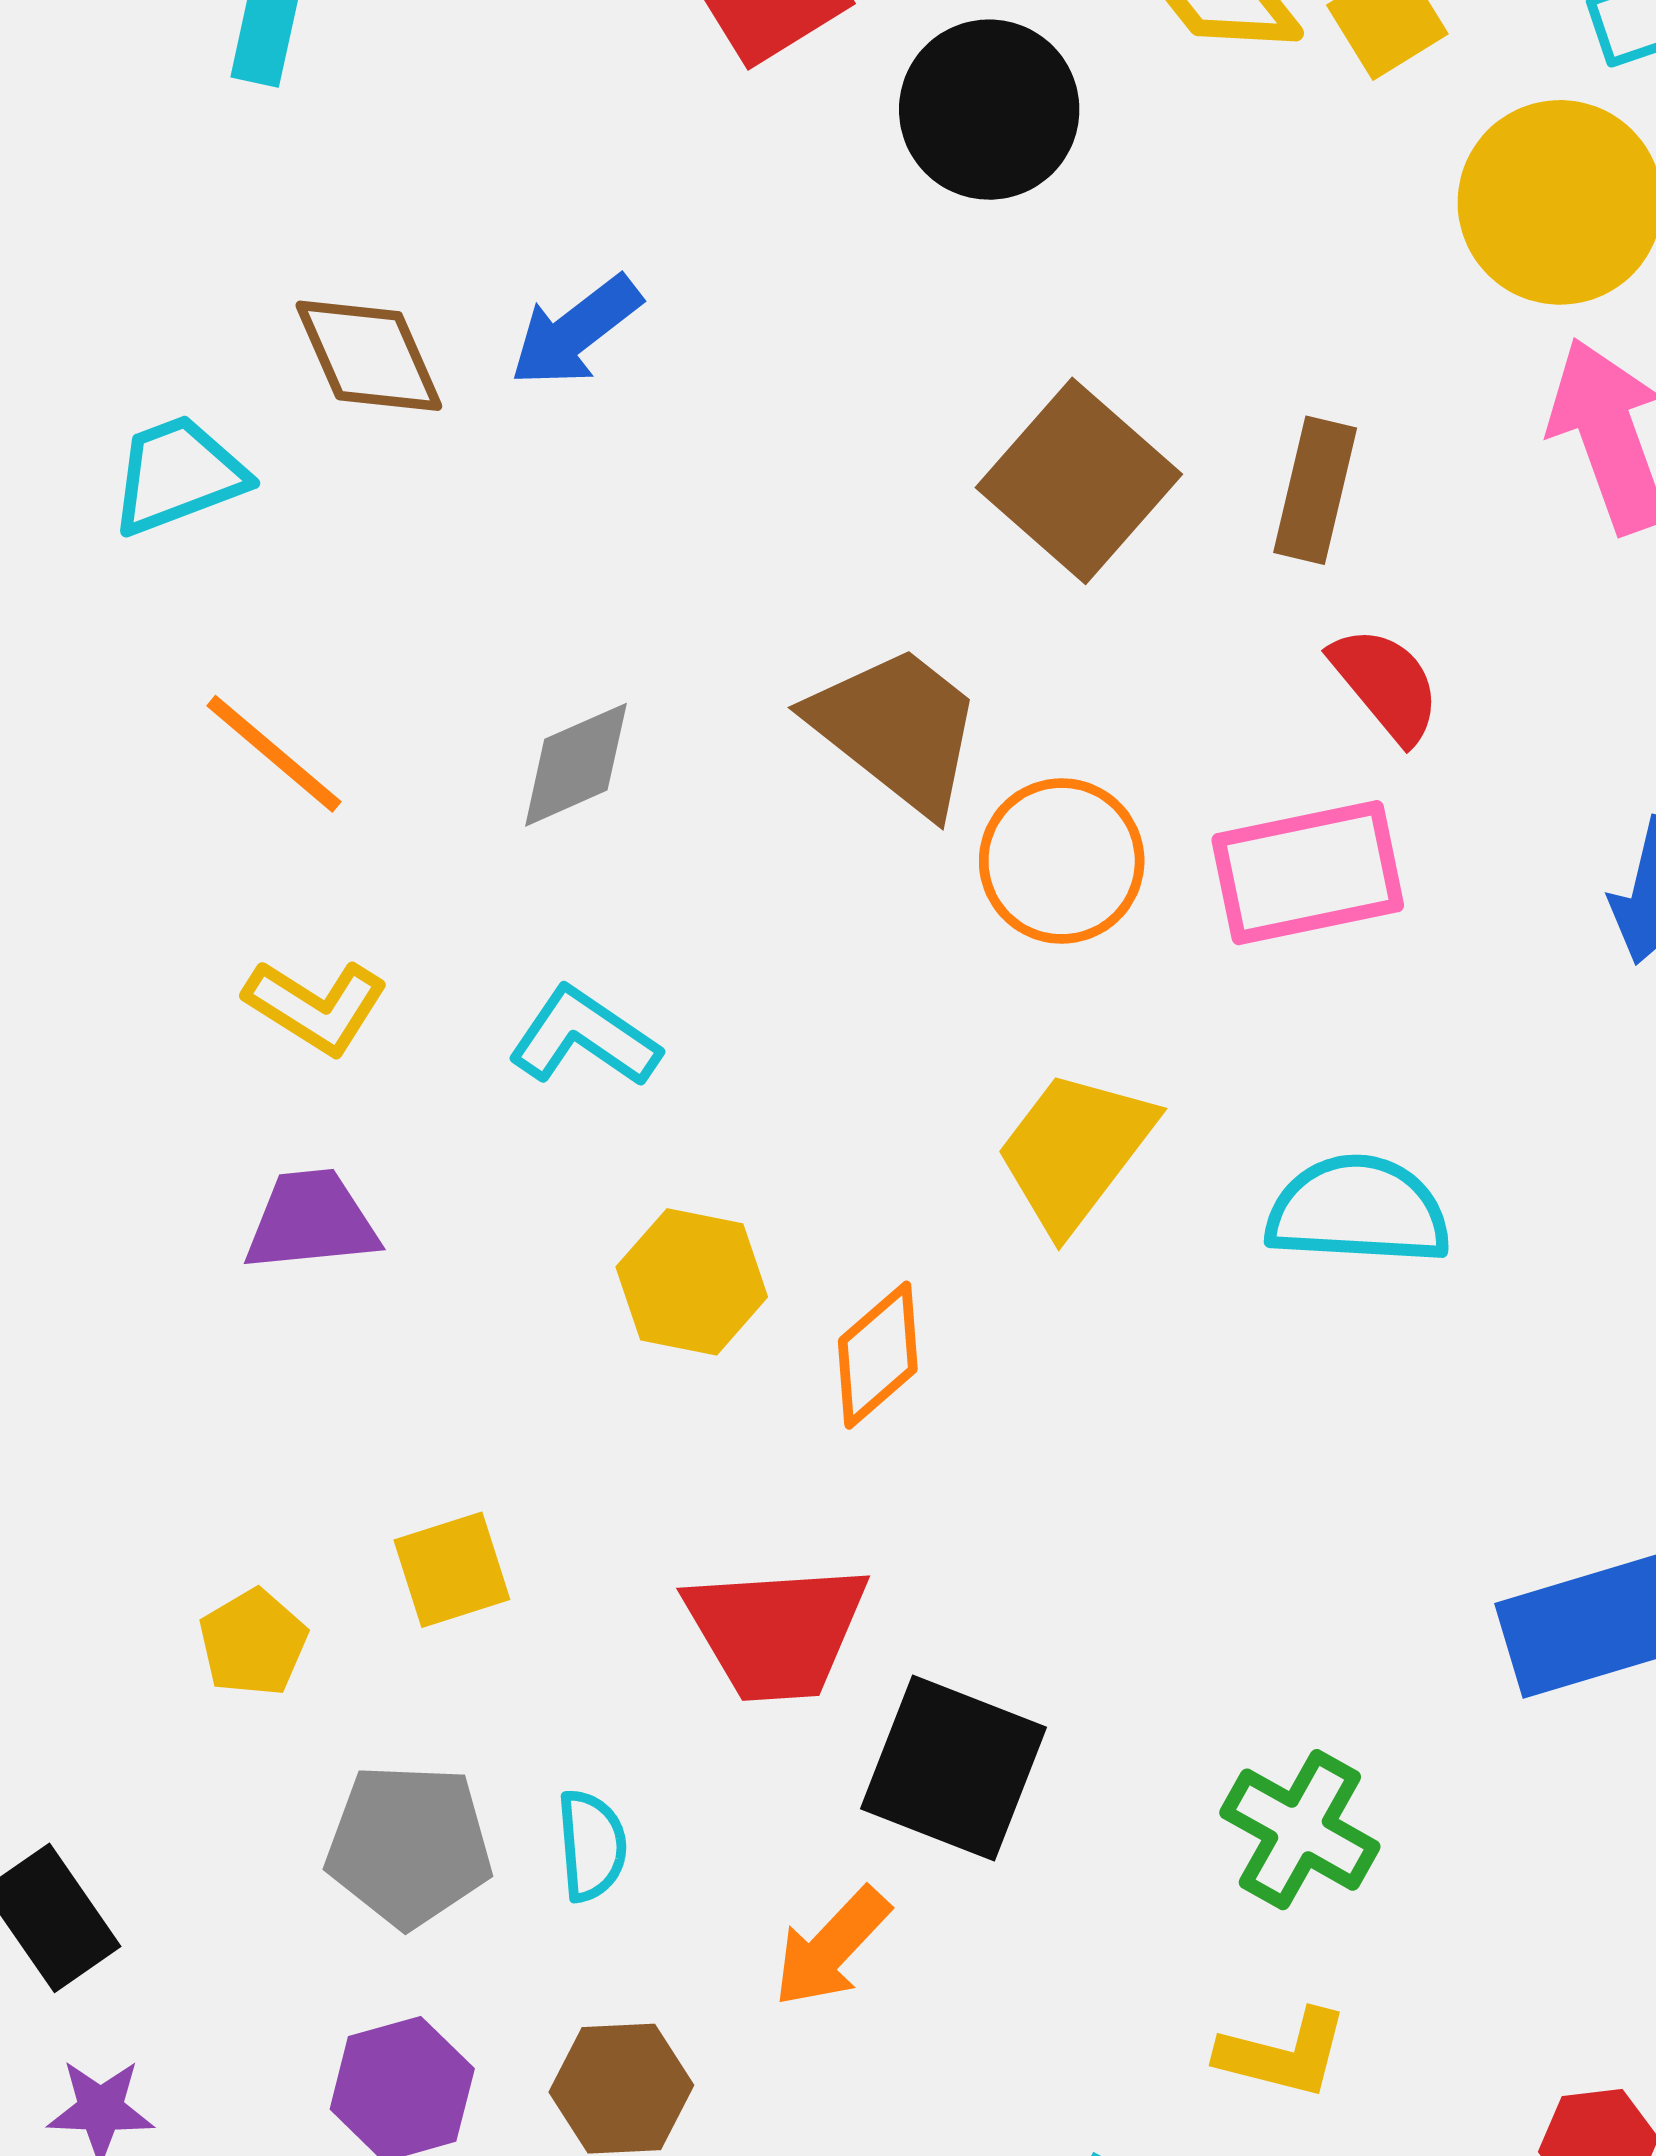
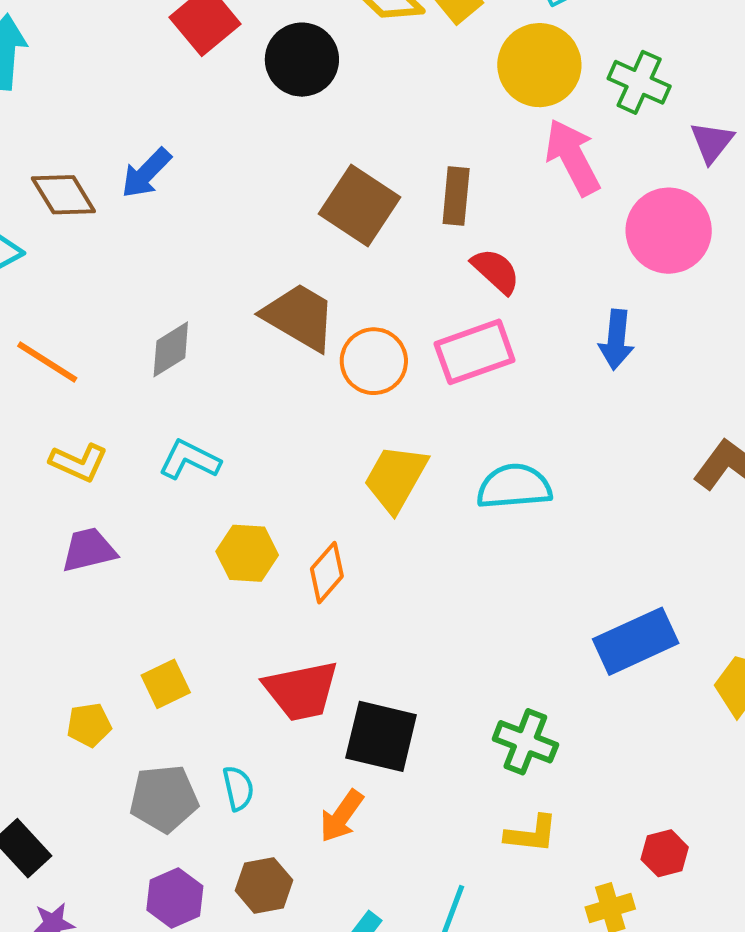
yellow pentagon: (253, 1643) -> (89, 725), turned 30

